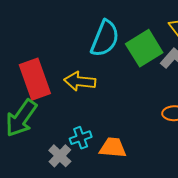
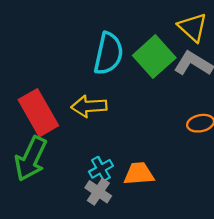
gray cross: (60, 156) -> (98, 192), moved

